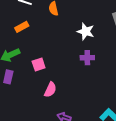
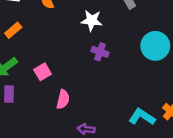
purple cross: (87, 58) -> (100, 52), turned 32

